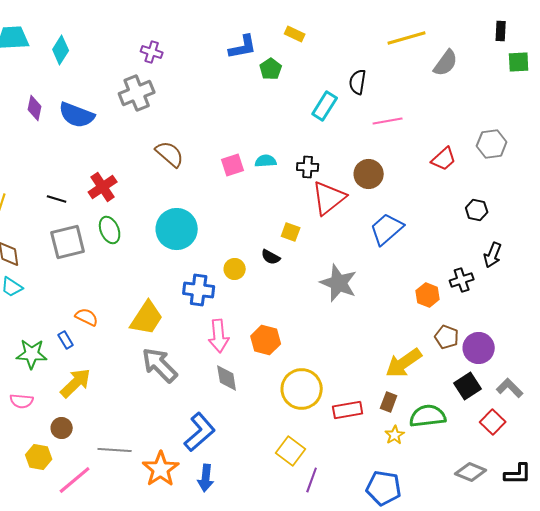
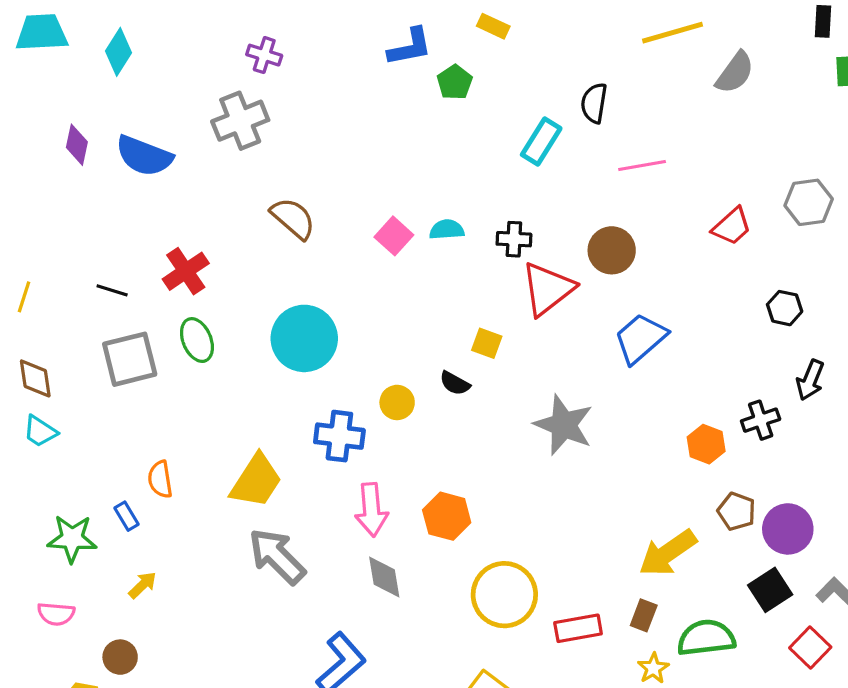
pink square: (233, 165) -> (394, 236), turned -30
orange semicircle: (87, 317) -> (160, 479), turned -125
yellow arrow: (76, 383) -> (143, 585), size x0.6

